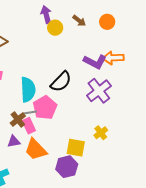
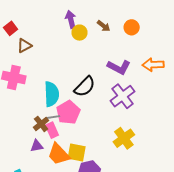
orange arrow: (113, 58) -> (153, 65), moved
yellow cross: (101, 133) -> (124, 138), size x1.5
yellow square: (76, 148) -> (77, 152), moved

